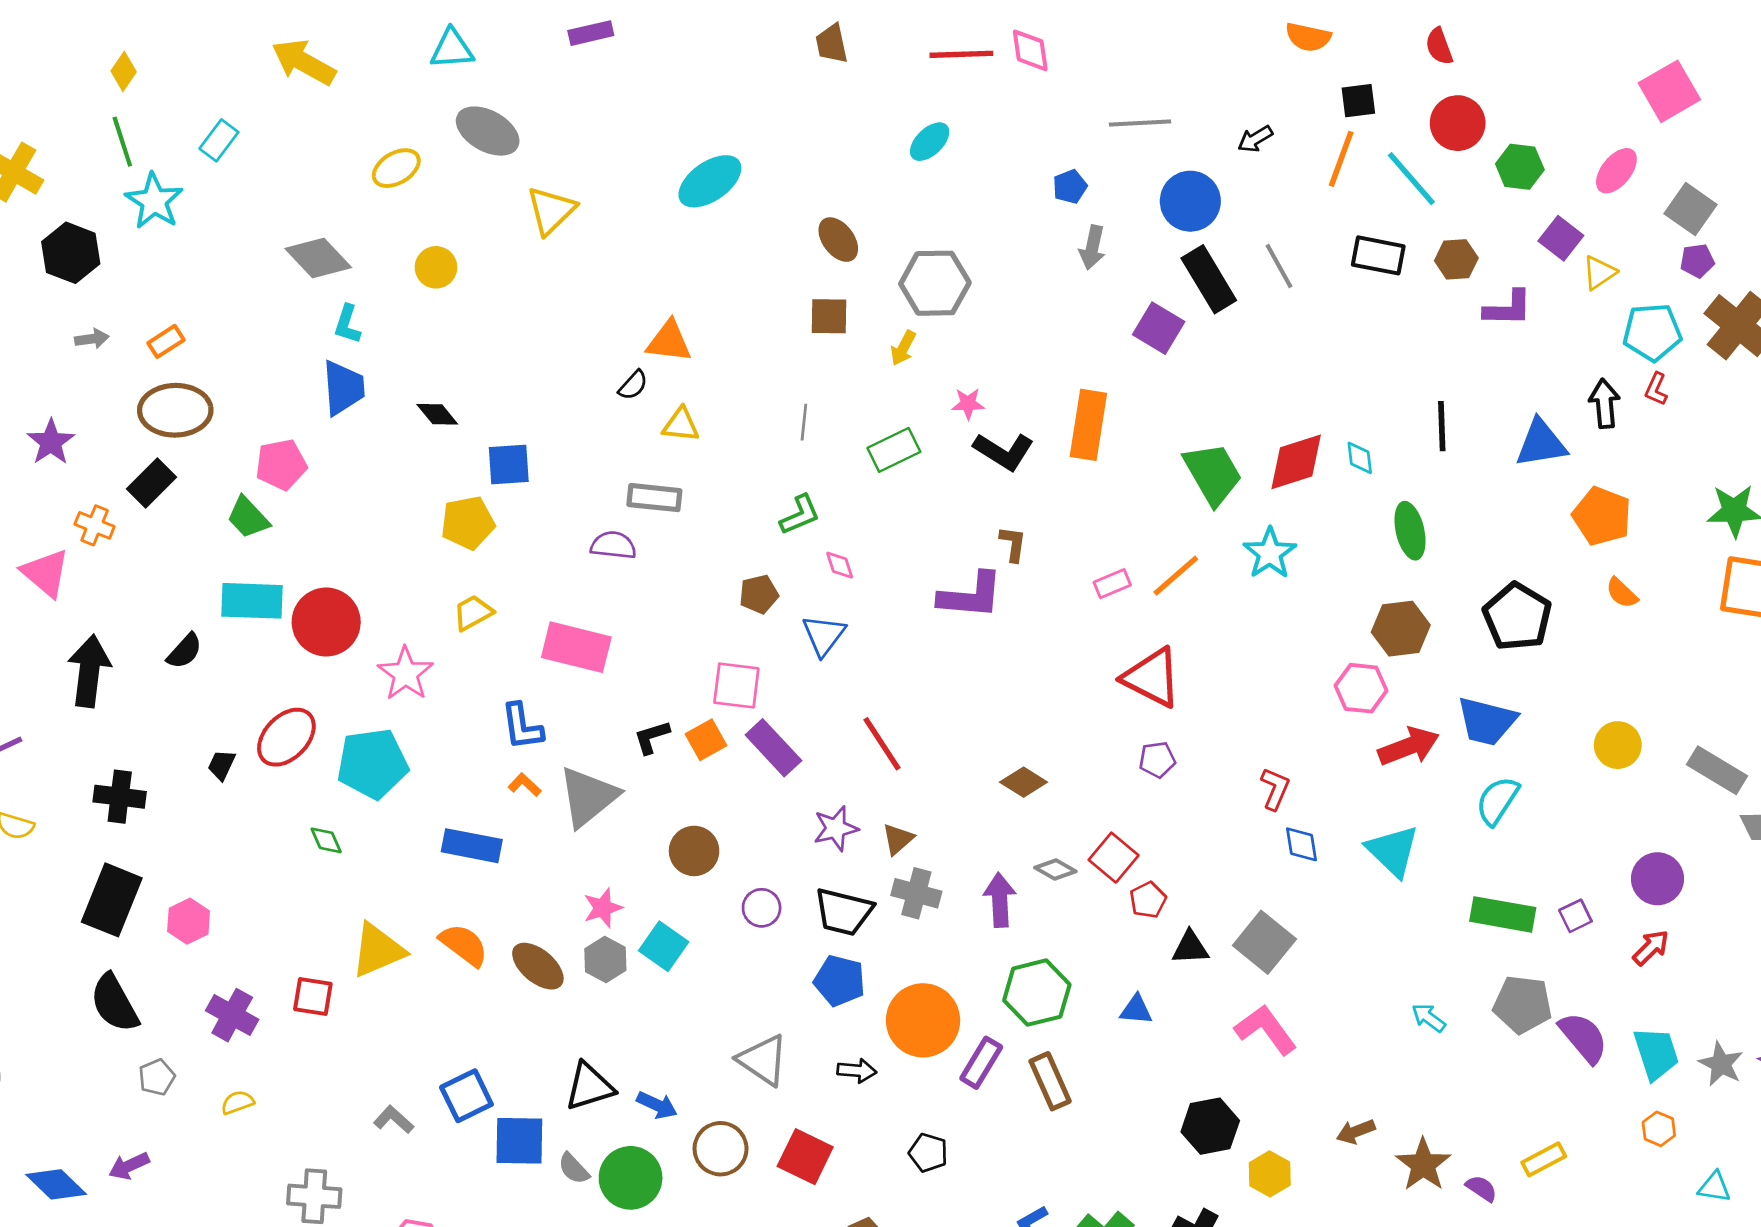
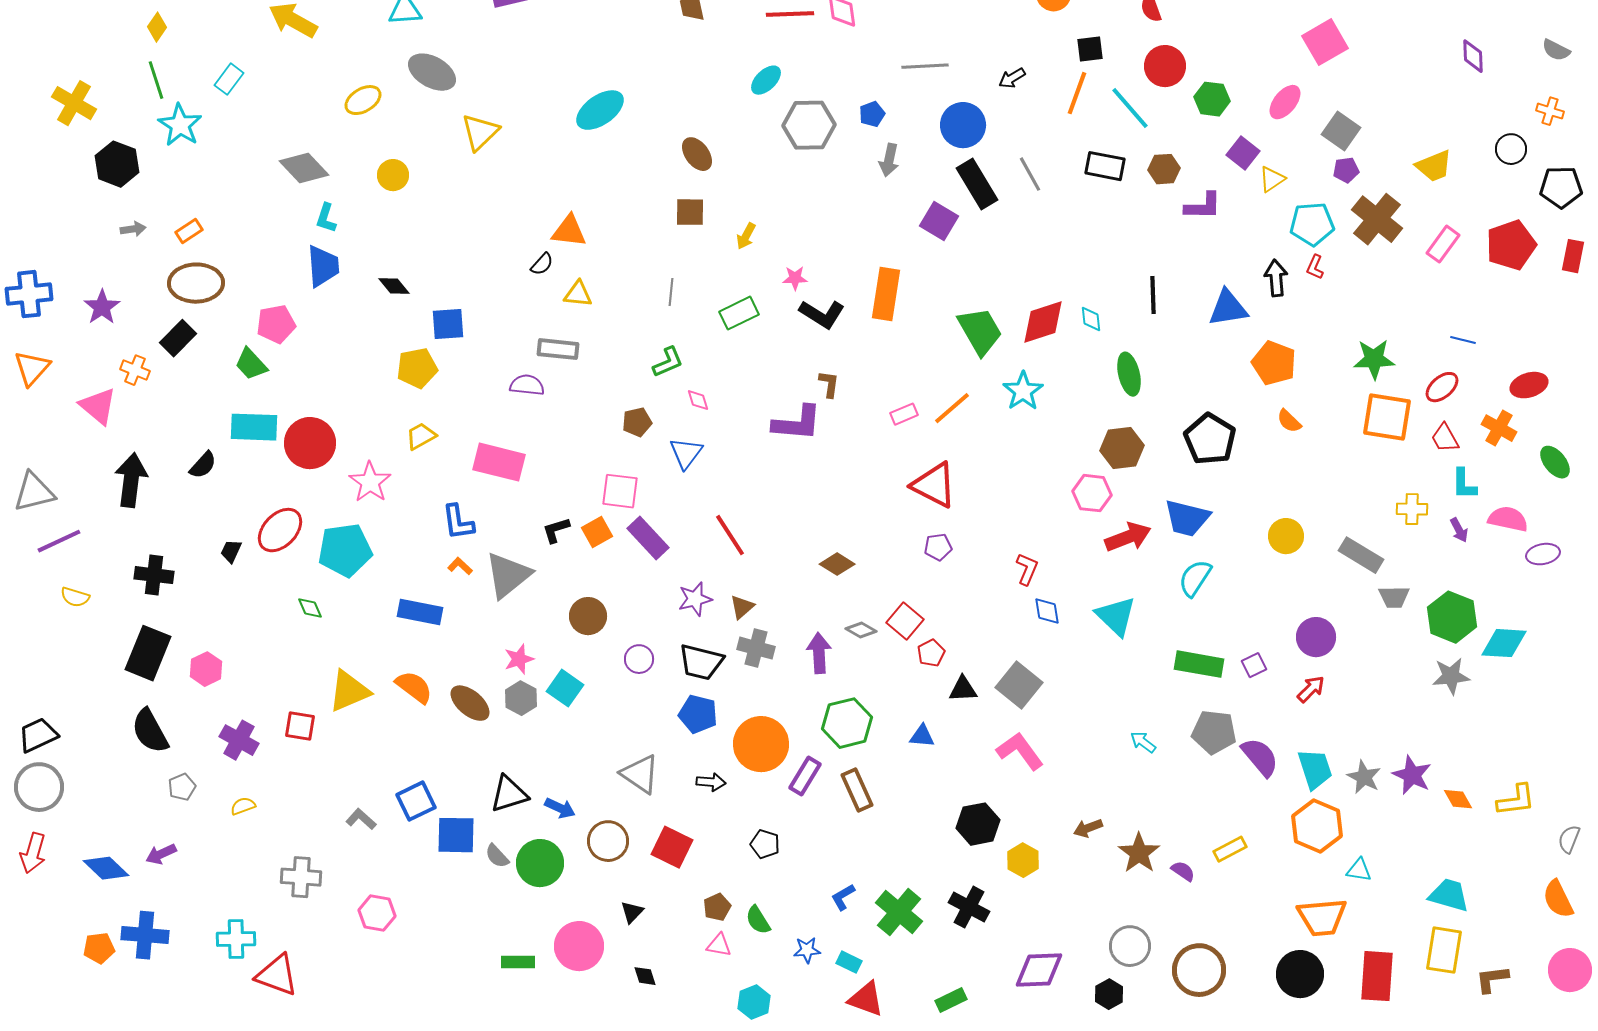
gray hexagon: (935, 283) -> (809, 125), moved
orange hexagon: (1659, 1129) -> (1317, 826), size x2.0

